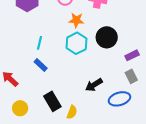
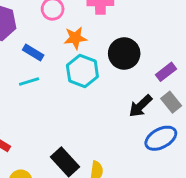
cyan line: (39, 43) -> (29, 82), turned 72
blue rectangle: (41, 65) -> (33, 53), moved
black arrow: (94, 85) -> (140, 106), moved

